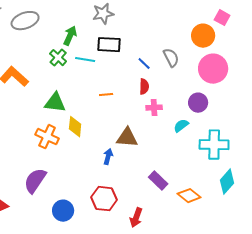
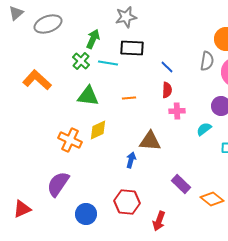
gray semicircle: (171, 58) -> (207, 61), moved, turned 36
green triangle: (55, 103) -> (88, 96), moved
yellow diamond: (75, 127) -> (98, 130), turned 60

